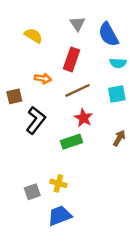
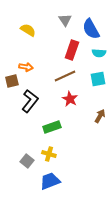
red rectangle: (72, 59) -> (72, 50), moved
orange arrow: (43, 79) -> (26, 67), moved
green rectangle: (72, 142) -> (52, 127), moved
gray square: (32, 192) -> (27, 161), turned -32

